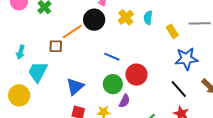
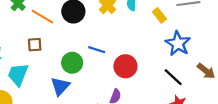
orange line: (72, 32) -> (43, 17), moved, turned 70
blue star: (186, 59) -> (178, 44), turned -30
green circle: (113, 84) -> (72, 63), moved

